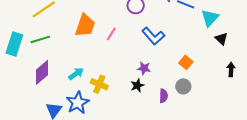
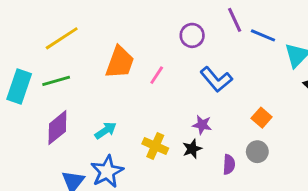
yellow cross: (99, 84) -> (155, 146), moved

